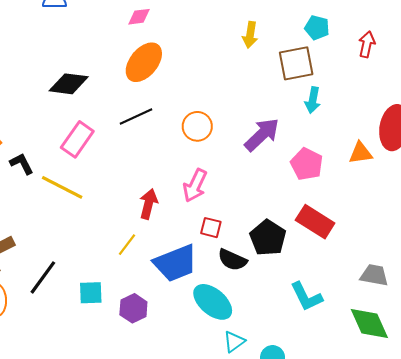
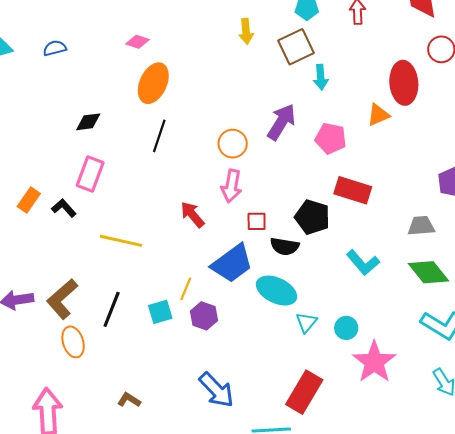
pink diamond: (139, 17) -> (137, 42), turned 40
black diamond: (69, 84) -> (88, 122), size x0.7
black line: (136, 116) -> (159, 136), turned -32
orange circle: (197, 126) -> (233, 144), moved
pink rectangle: (77, 139) -> (90, 174), moved
yellow line: (62, 187) -> (121, 241), moved
red arrow: (148, 204) -> (192, 215), turned -40
yellow line: (127, 245) -> (186, 289), moved

